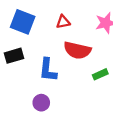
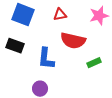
black rectangle: (14, 56) -> (15, 46), turned 36

